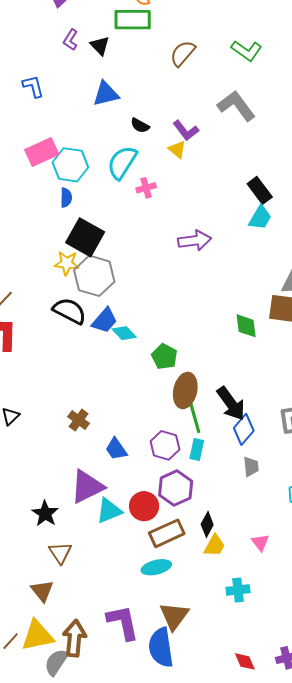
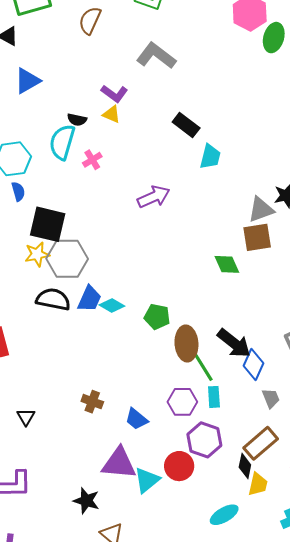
black semicircle: (140, 125) -> (77, 120), moved
black rectangle: (260, 190) -> (186, 125), moved
purple triangle: (87, 487) -> (119, 463), turned 48
brown rectangle: (167, 533) -> (261, 443), moved
cyan ellipse: (156, 567) -> (224, 515), moved

